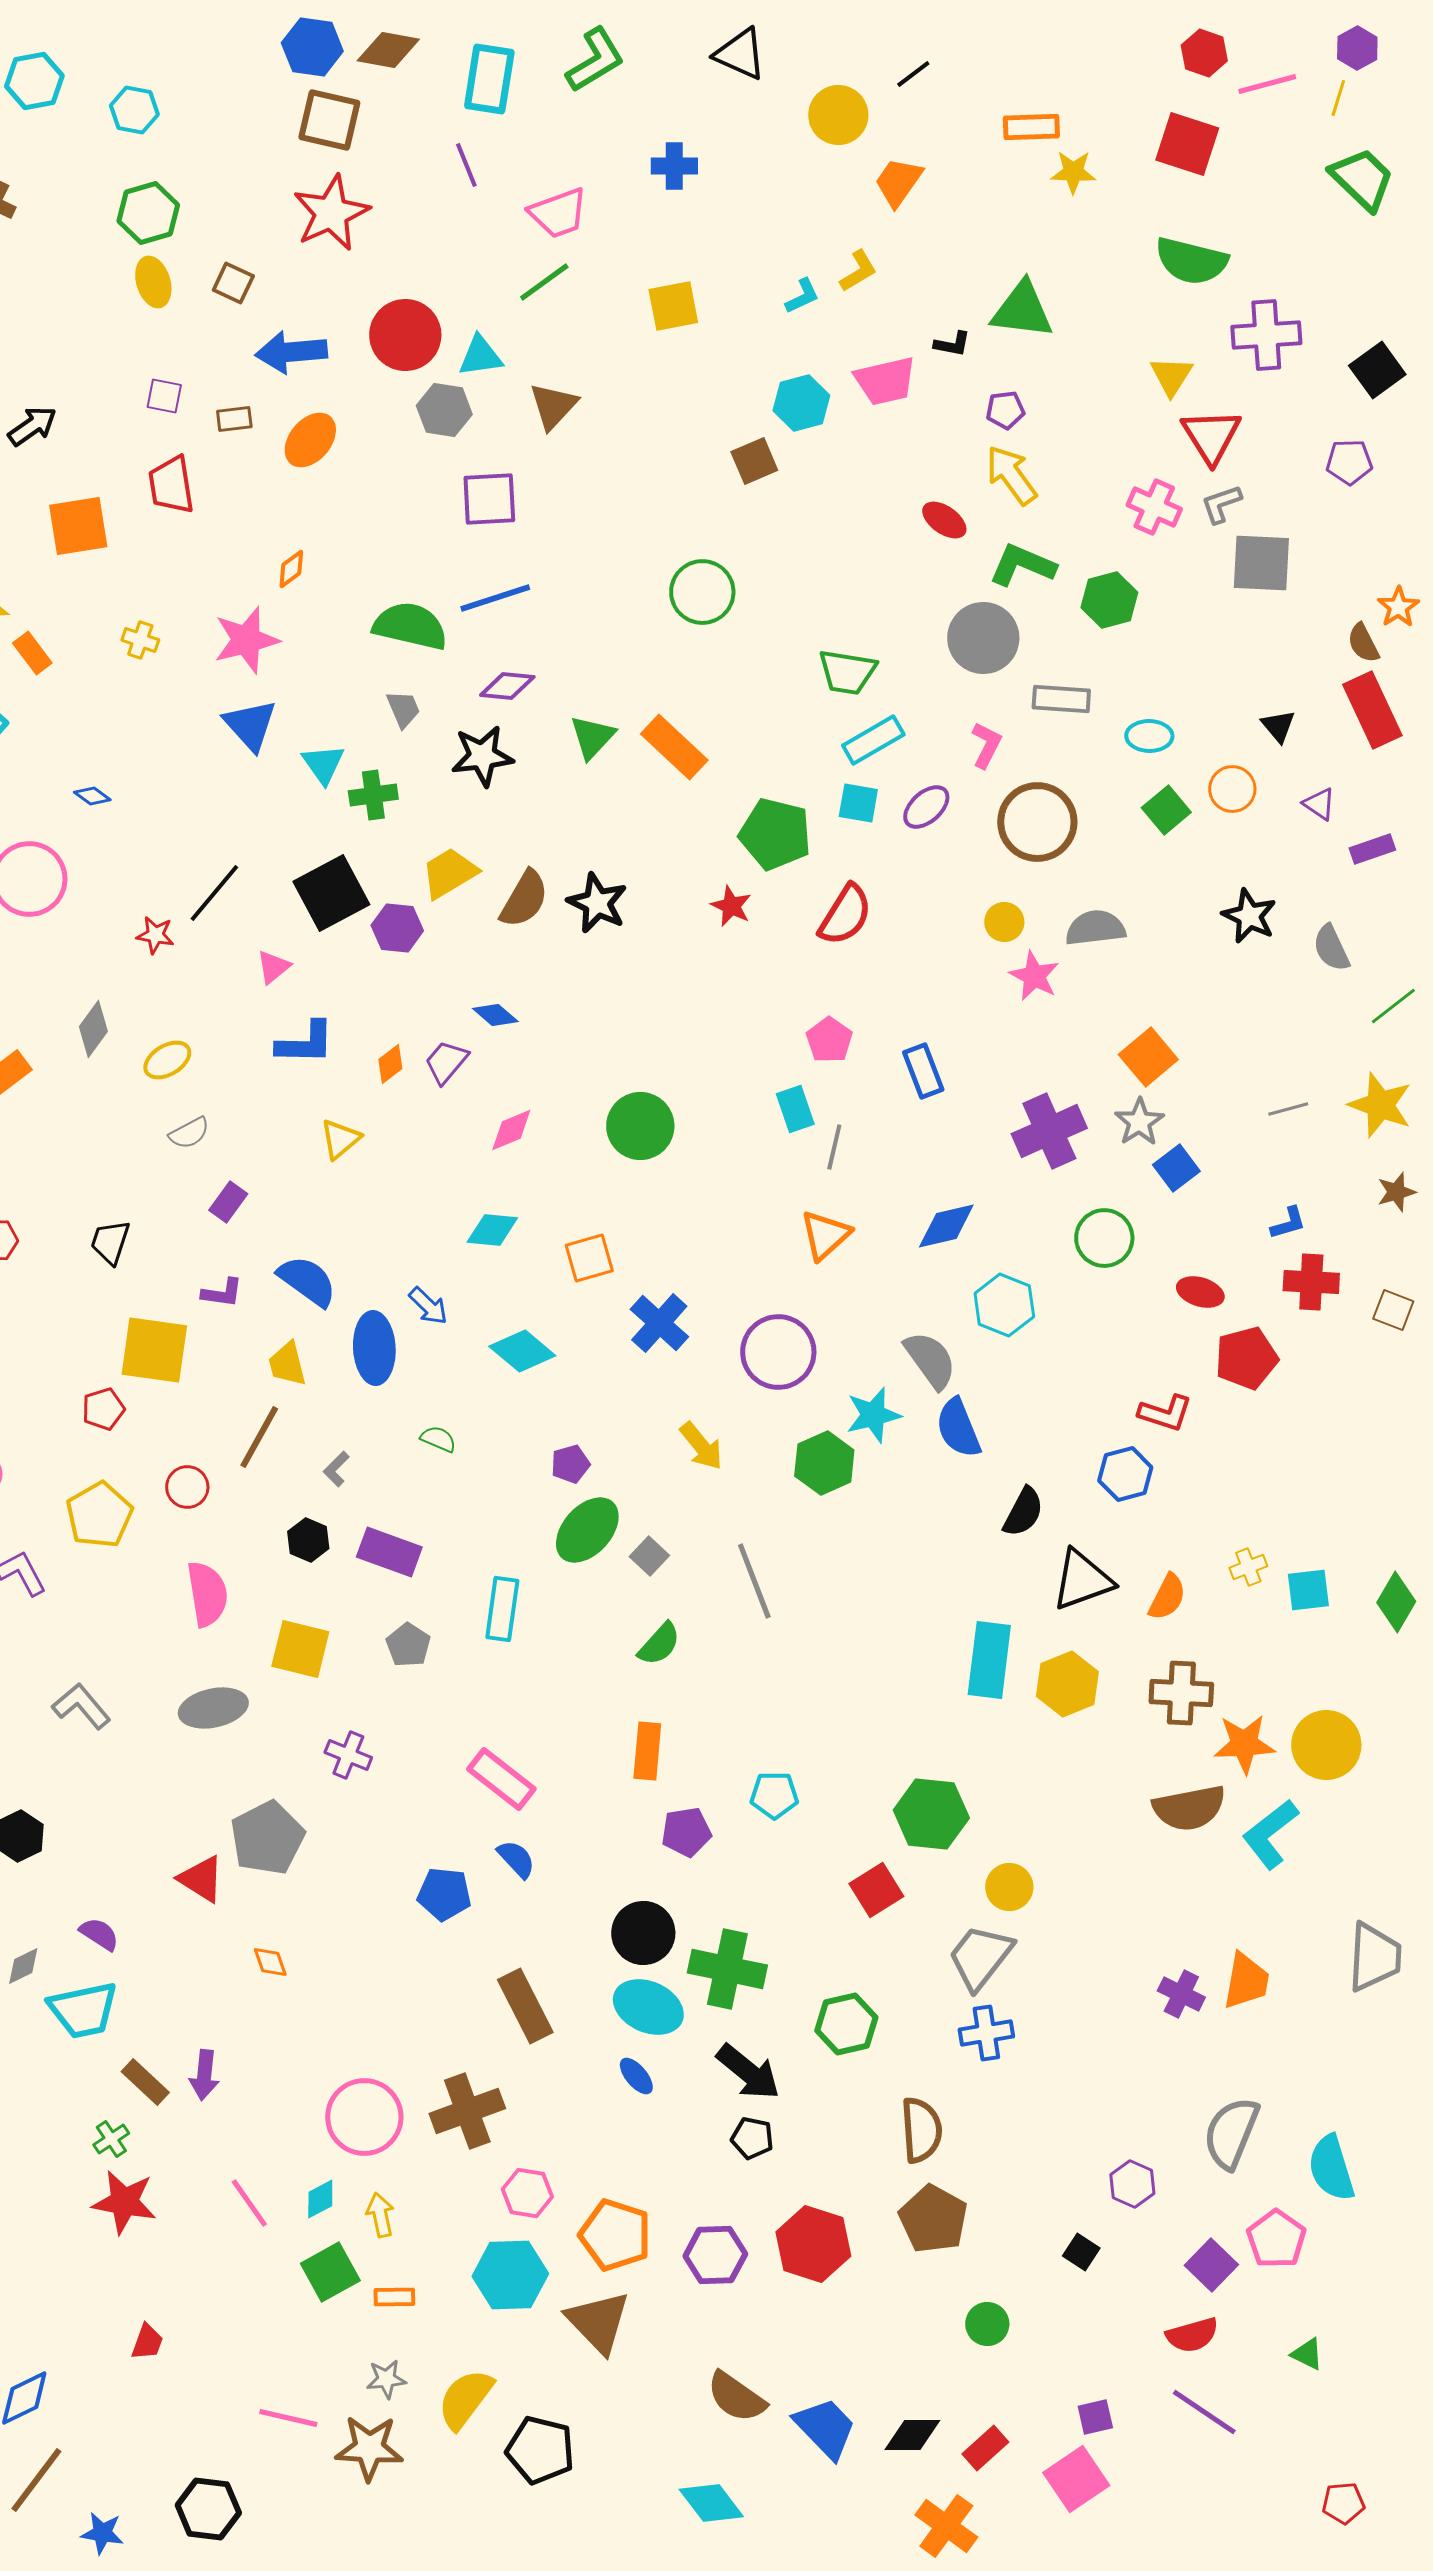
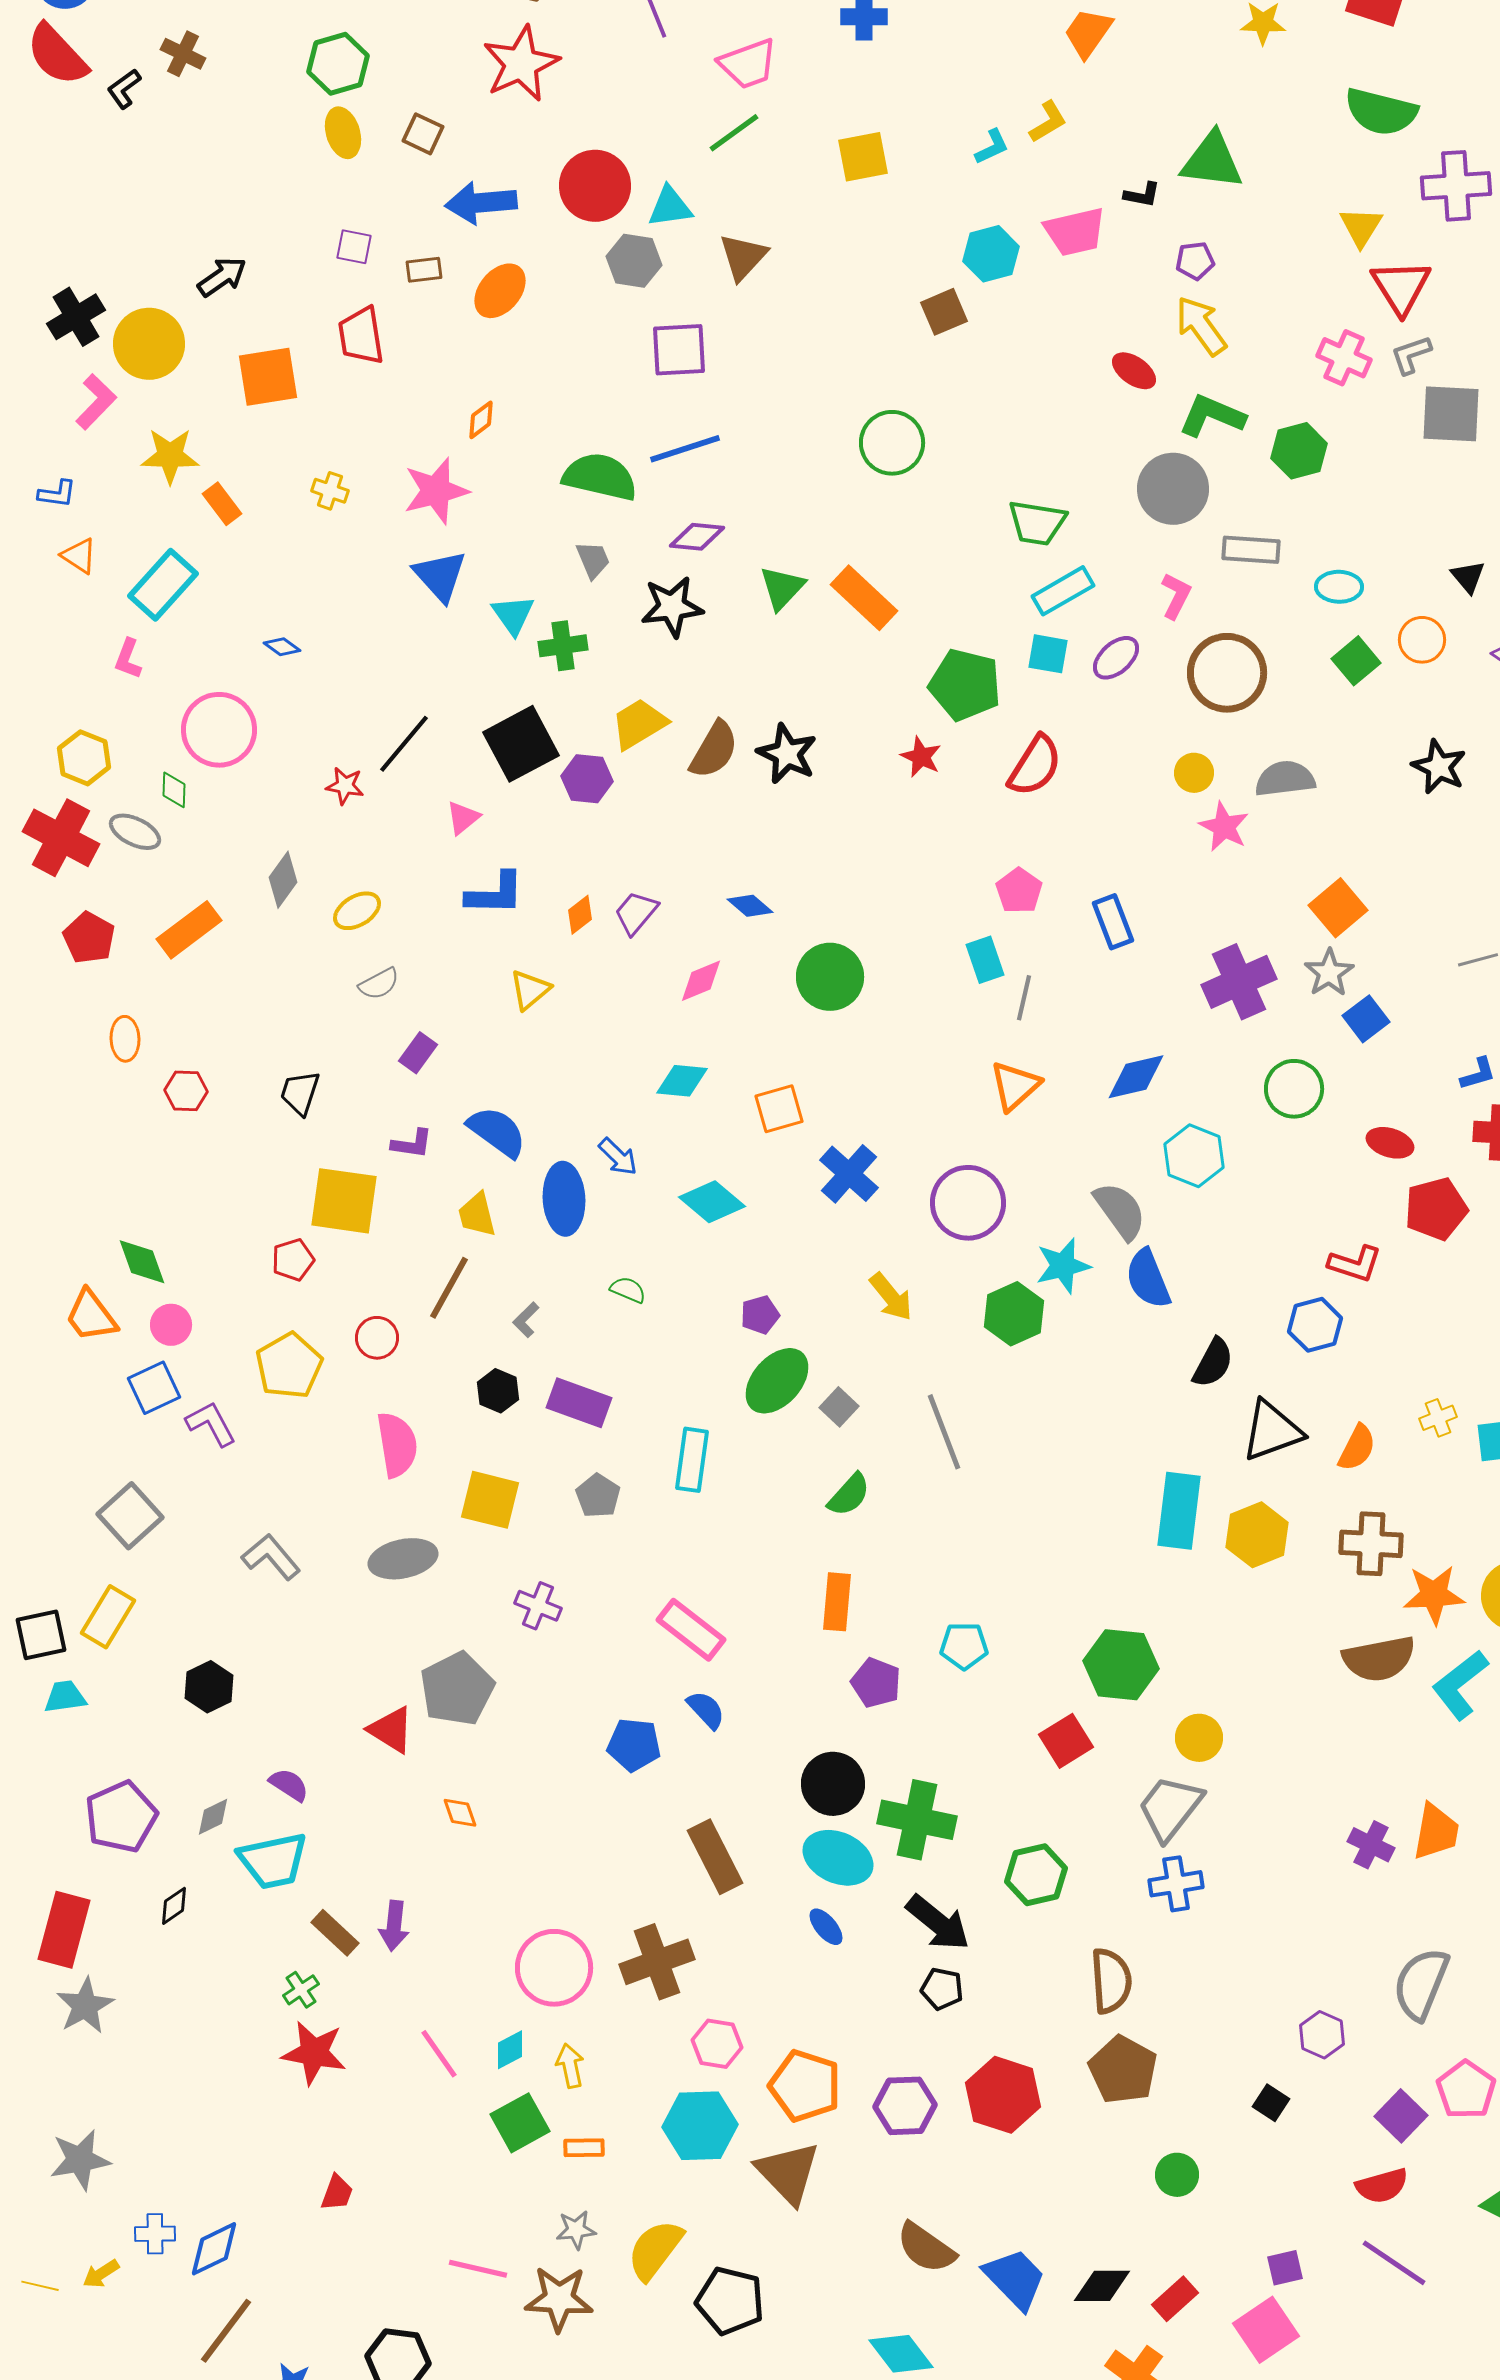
blue diamond: (495, 1015) -> (750, 906), moved
purple pentagon: (686, 1832) -> (876, 1683), turned 30

